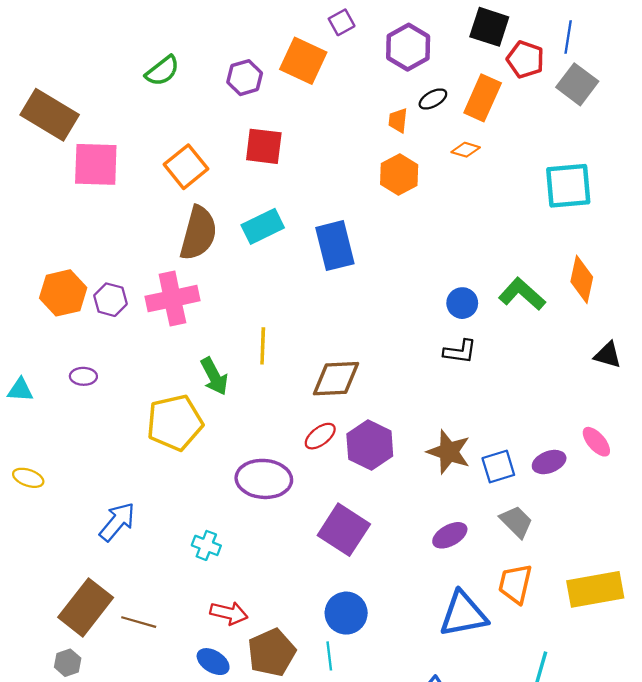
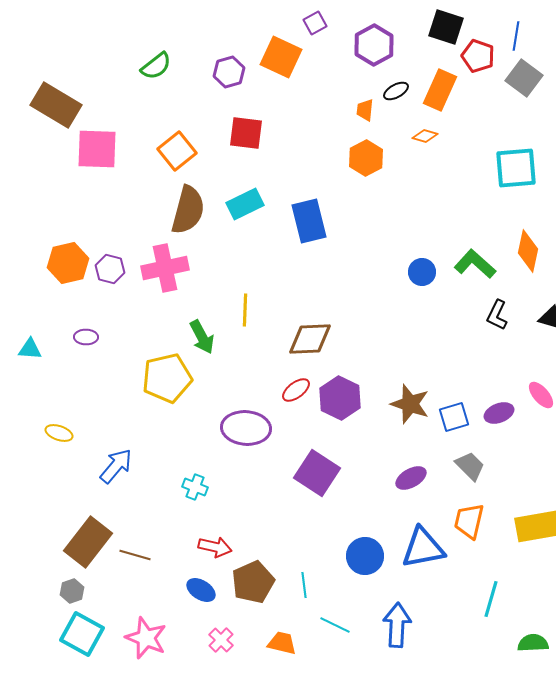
black L-shape: (460, 352) -> (497, 315), moved, turned 108
yellow ellipse: (28, 478) -> (59, 433), moved
blue circle: (346, 613) -> (365, 556), moved

